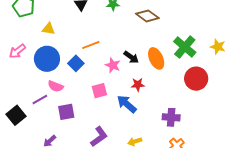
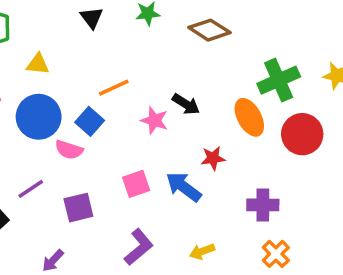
green cross: (185, 47) -> (279, 80), turned 30
orange ellipse: (156, 58) -> (249, 117), moved
red star: (138, 85) -> (213, 158), moved
pink semicircle: (56, 86) -> (69, 150), moved
pink square: (99, 91) -> (136, 184), moved

